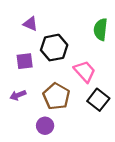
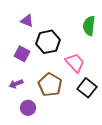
purple square: (25, 61) -> (22, 54), turned 35
purple circle: (45, 126) -> (28, 108), moved

